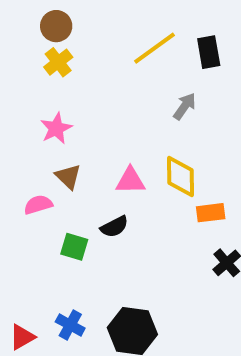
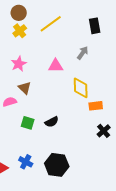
yellow line: (154, 48) -> (51, 24), moved
pink triangle: (130, 181) -> (56, 66), moved
black semicircle: (114, 227) -> (52, 122), moved

